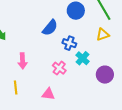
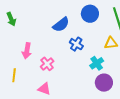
cyan cross: (83, 58) -> (97, 63), moved
pink cross: (59, 68) -> (47, 64), moved

